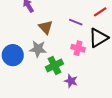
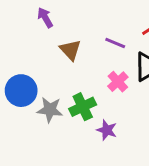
pink cross: (78, 48) -> (118, 82), turned 32
gray star: (38, 49) -> (50, 110), moved

